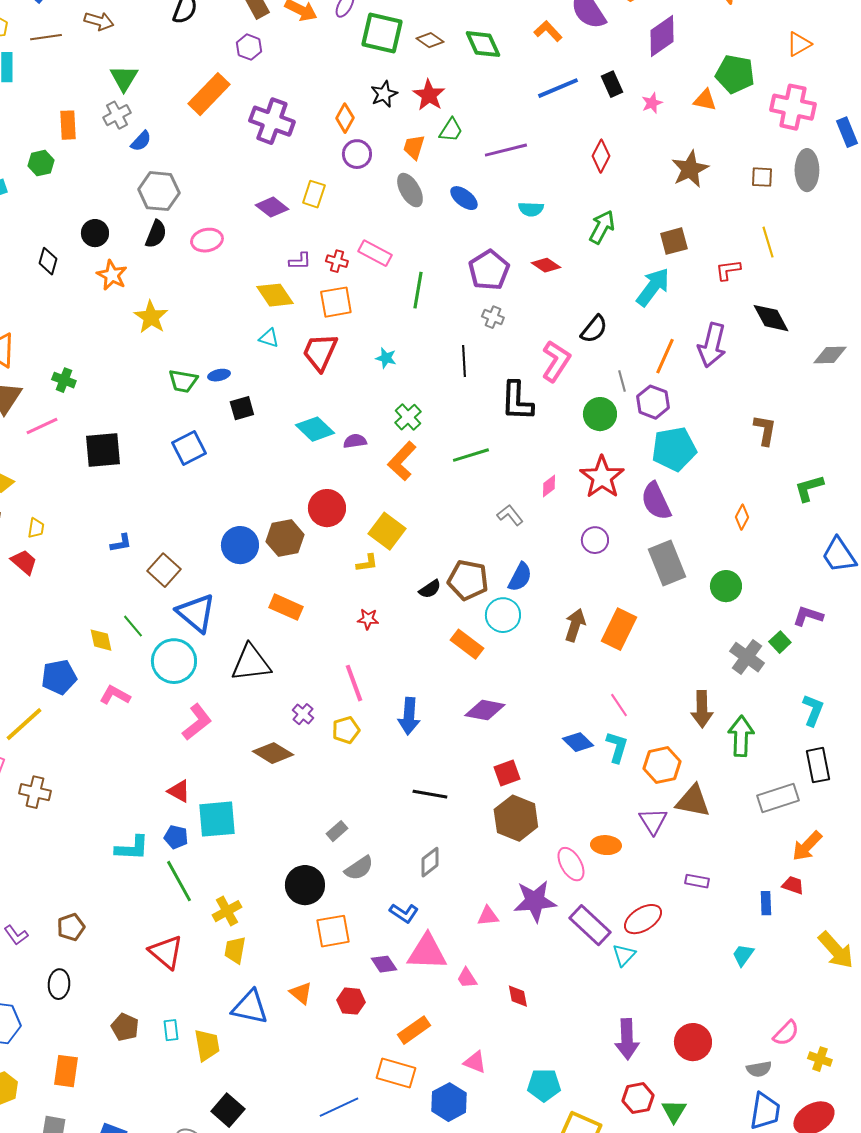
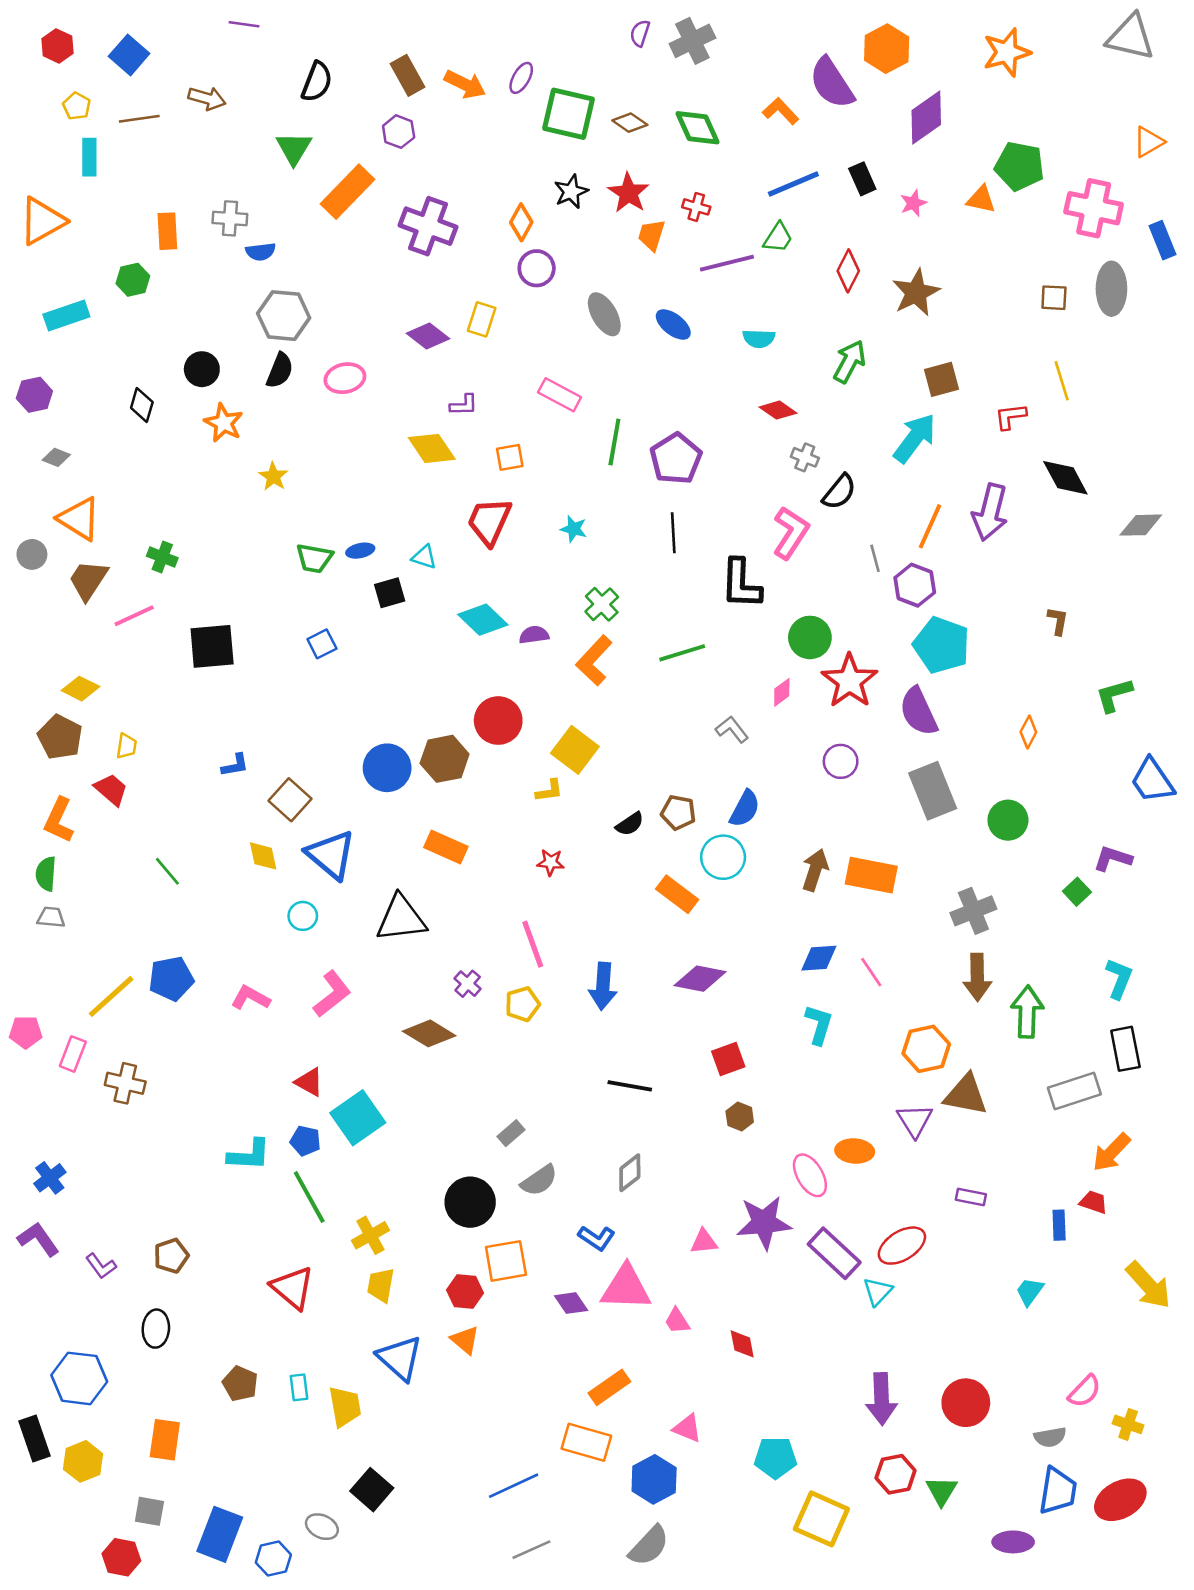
orange triangle: (799, 44) -> (1148, 142), moved
green triangle: (124, 78) -> (294, 148), moved
gray cross: (117, 115) -> (230, 218), turned 32
green trapezoid: (451, 130) -> (778, 238), moved
blue semicircle: (141, 141) -> (261, 252), turned 40
orange trapezoid: (414, 147) -> (652, 235), moved
brown star: (690, 169) -> (916, 293), moved
red cross: (337, 261) -> (696, 207), moved
purple pentagon: (489, 270) -> (676, 459), moved
orange square: (336, 302) -> (510, 457), size x0.7
yellow star: (151, 317) -> (273, 477), size x0.7
gray cross: (493, 317) -> (805, 457), moved
cyan triangle: (269, 338) -> (424, 557), moved
green circle: (600, 414) -> (810, 637), moved
brown L-shape: (765, 430) -> (1058, 621), size x0.7
blue square: (189, 448) -> (322, 644), size x0.7
cyan pentagon: (674, 449) -> (942, 645), turned 30
brown pentagon: (468, 580) -> (678, 812), size x0.7
green line: (133, 626) -> (167, 871), moved
orange rectangle: (619, 629) -> (871, 875), turned 75
yellow diamond: (101, 640) -> (263, 856), moved
gray cross: (747, 657) -> (973, 911), moved, turned 32
cyan circle: (174, 661) -> (303, 916), size x0.5
blue pentagon: (59, 677) -> (171, 979), moved
pink L-shape: (115, 695) -> (250, 998), moved
blue diamond: (578, 742) -> (819, 958), moved, turned -48
cyan L-shape: (617, 747) -> (819, 1025), moved
brown hexagon: (516, 818) -> (740, 1117), size x0.5
cyan square: (217, 819) -> (358, 1118), turned -30
red hexagon: (351, 1001) -> (465, 1292), moved
blue triangle: (250, 1007) -> (400, 1358), turned 30

